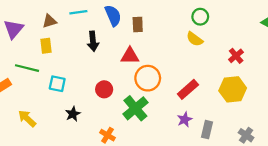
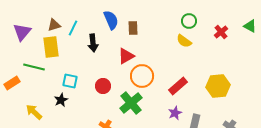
cyan line: (78, 12) -> (73, 28), moved, turned -56
yellow rectangle: (46, 46) -> (51, 47), size x1.5
red triangle: (130, 56) -> (126, 56), turned -30
red cross: (236, 56) -> (221, 32), moved
cyan square: (57, 84) -> (70, 81), moved
black star: (73, 114) -> (61, 100), moved

